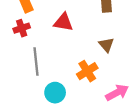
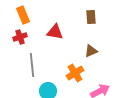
brown triangle: (106, 45) -> (91, 51), turned 48

